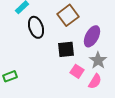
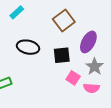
black ellipse: (36, 27) -> (28, 47), moved, turned -60
pink semicircle: (95, 81) -> (91, 88), turned 63

